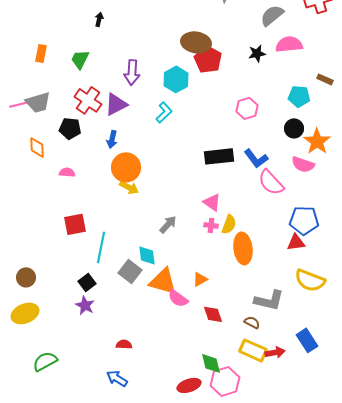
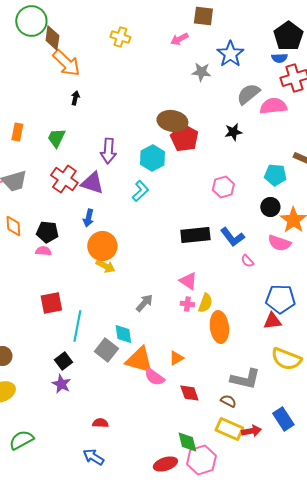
pink semicircle: (289, 44) -> (273, 106), moved
purple triangle: (116, 104) -> (92, 183), turned 45
black pentagon: (70, 128) -> (47, 232), moved
pink semicircle: (271, 182) -> (247, 261), size x0.5

